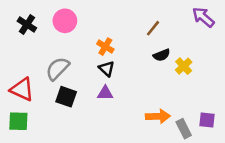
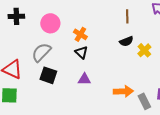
pink circle: (65, 21) -> (50, 23), moved
black cross: (27, 24) -> (16, 16), turned -35
brown line: (153, 28) -> (127, 16), moved, turned -40
purple triangle: (105, 93) -> (84, 79), moved

